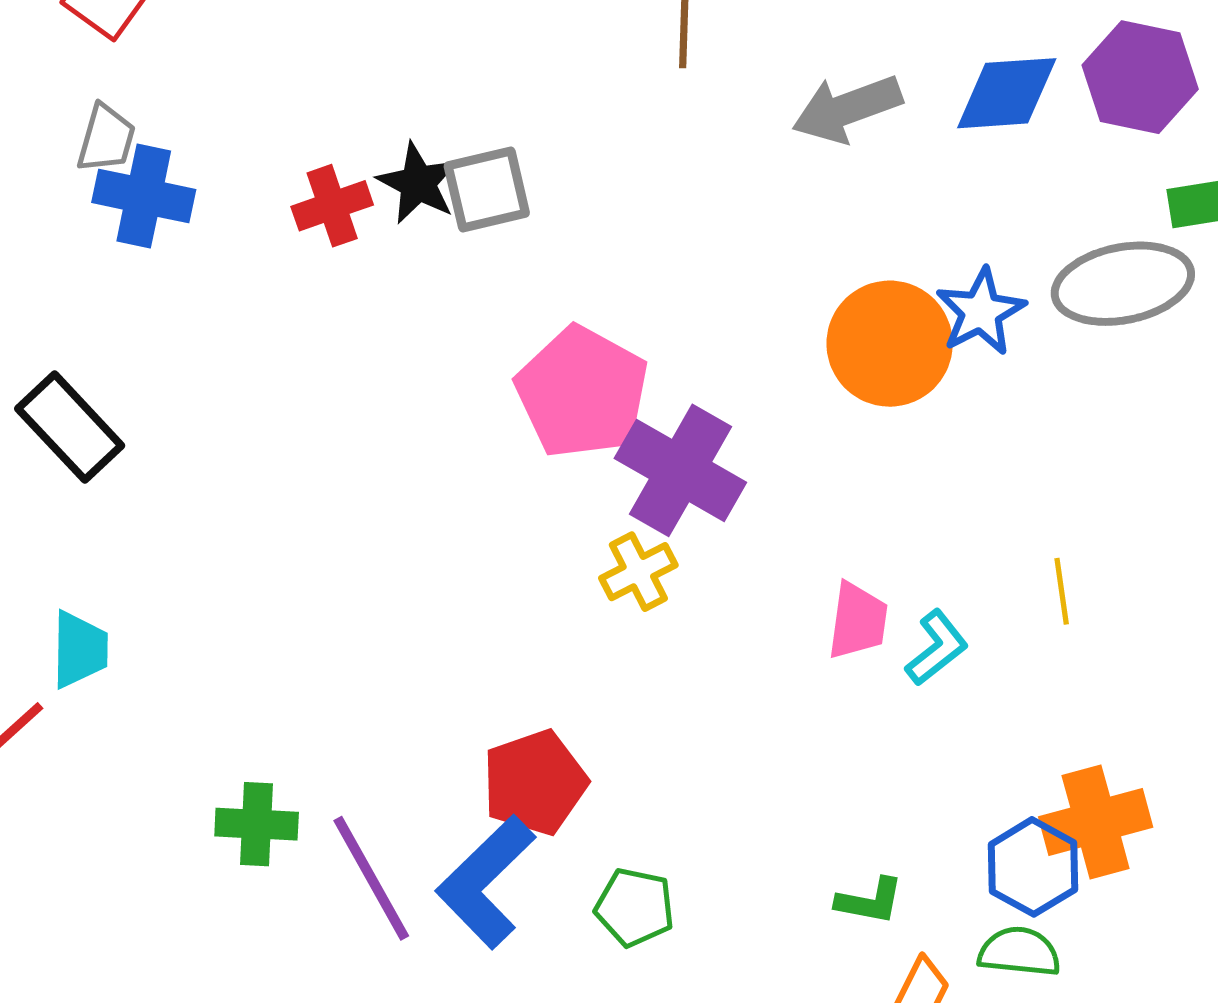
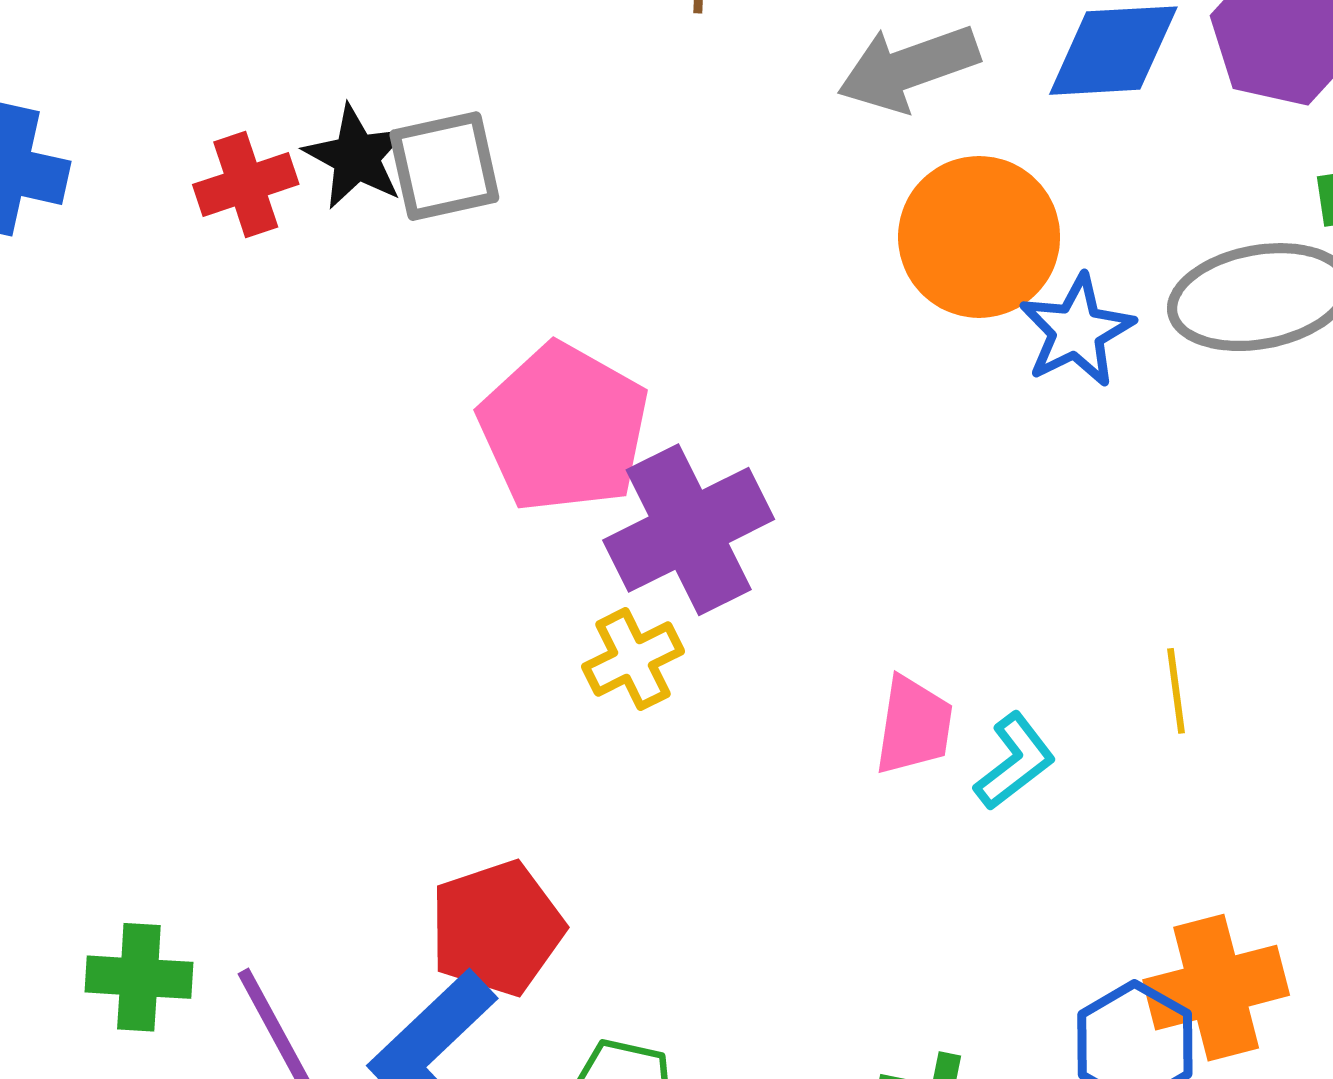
orange circle: (890, 344) -> (979, 237), moved
purple cross: (680, 470) -> (689, 530), turned 33

